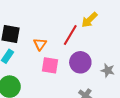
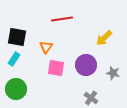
yellow arrow: (89, 20) -> (104, 38), moved
red line: (70, 35) -> (62, 19), moved, turned 50

